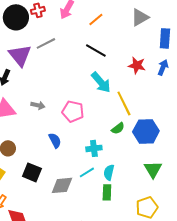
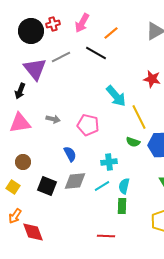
black line: (96, 50) -> (96, 53), moved
green semicircle: (118, 128) -> (133, 142), turned 56
gray diamond: (62, 185) -> (75, 181), moved

